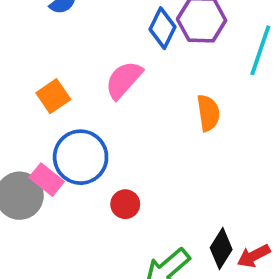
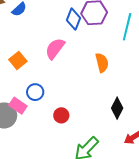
blue circle: (81, 157) -> (35, 92), size x0.6
black diamond: (221, 249) -> (117, 108), moved

